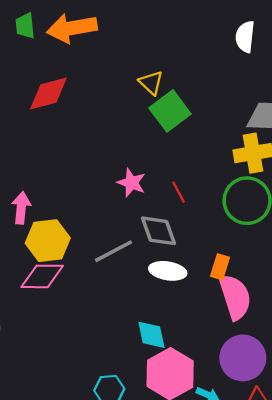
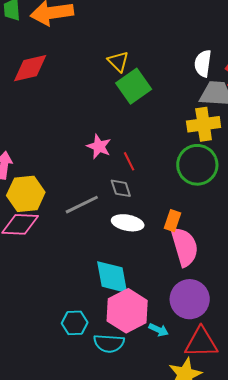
white semicircle: (245, 37) -> (203, 63), moved
red line: (179, 192) -> (129, 161), moved
gray diamond: (159, 231) -> (121, 188), size x0.7
cyan diamond: (151, 335) -> (112, 277), size x1.4

